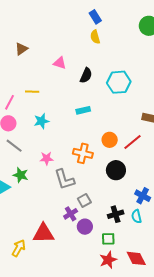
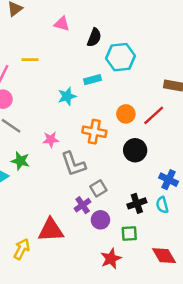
cyan hexagon: (119, 82) -> (121, 57), moved
cyan star: (42, 121) -> (67, 96), moved
red star: (108, 260) -> (111, 259), moved

